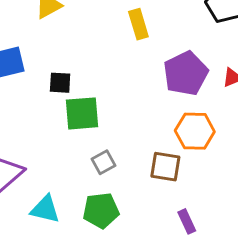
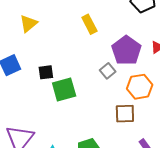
gray square: (104, 162) -> (108, 71), moved

